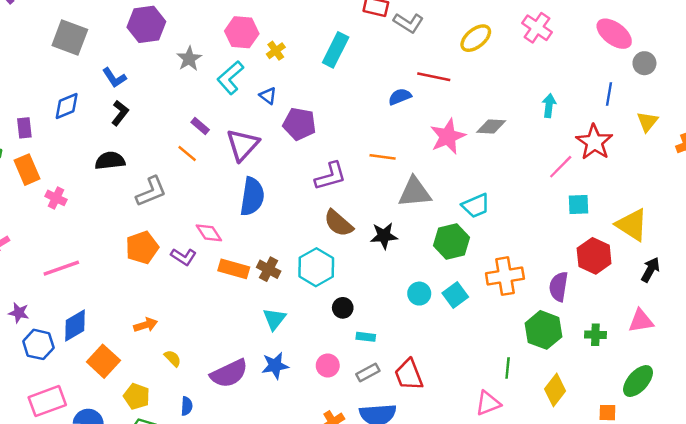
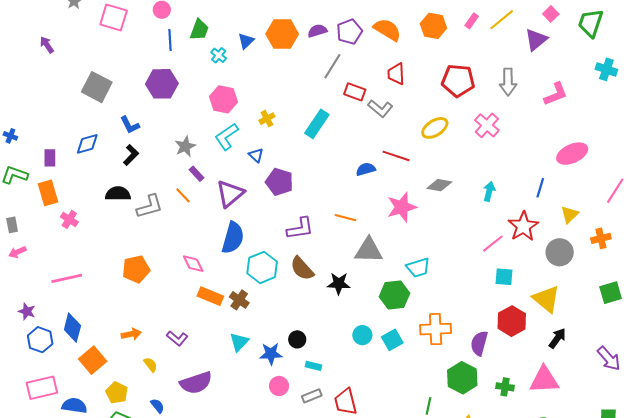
pink hexagon: (242, 32) -> (223, 99), moved
pink ellipse: (614, 34) -> (572, 154), moved, turned -68
gray star: (189, 59) -> (185, 146), moved
gray circle: (644, 63) -> (560, 252), moved, size x1.4
gray diamond: (491, 126) -> (439, 185), moved
gray L-shape: (151, 192) -> (150, 207), moved
purple L-shape: (184, 257) -> (177, 338), moved
cyan hexagon: (316, 267) -> (262, 267), moved
pink triangle: (641, 321) -> (544, 380), size x1.4
blue diamond: (75, 325) -> (72, 328), turned -52
blue star: (275, 366) -> (271, 354), moved
blue semicircle: (187, 406) -> (157, 406), turned -49

